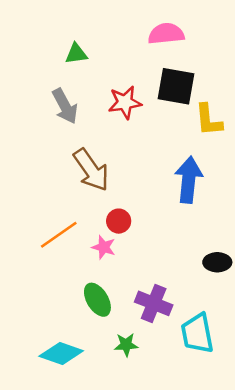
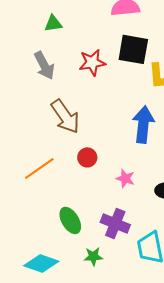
pink star: (104, 247) -> (125, 178), moved

